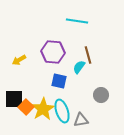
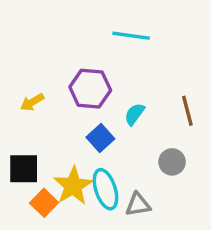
brown line: (88, 55) -> (187, 111), moved
blue square: (59, 81) -> (100, 138), turned 35
orange square: (26, 107) -> (44, 203), moved

